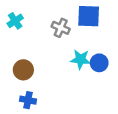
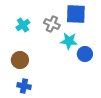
cyan cross: (15, 21) -> (23, 25), moved
cyan star: (81, 59) -> (69, 41), moved

